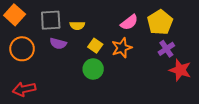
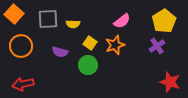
yellow pentagon: (160, 22) -> (164, 21), moved
purple semicircle: (58, 44) -> (60, 52), moved
red star: (180, 70) -> (170, 82), moved

